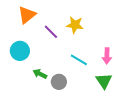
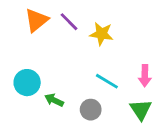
purple line: (51, 32) -> (69, 22), moved
cyan circle: (20, 51) -> (27, 83), moved
gray circle: (59, 82) -> (91, 110), moved

